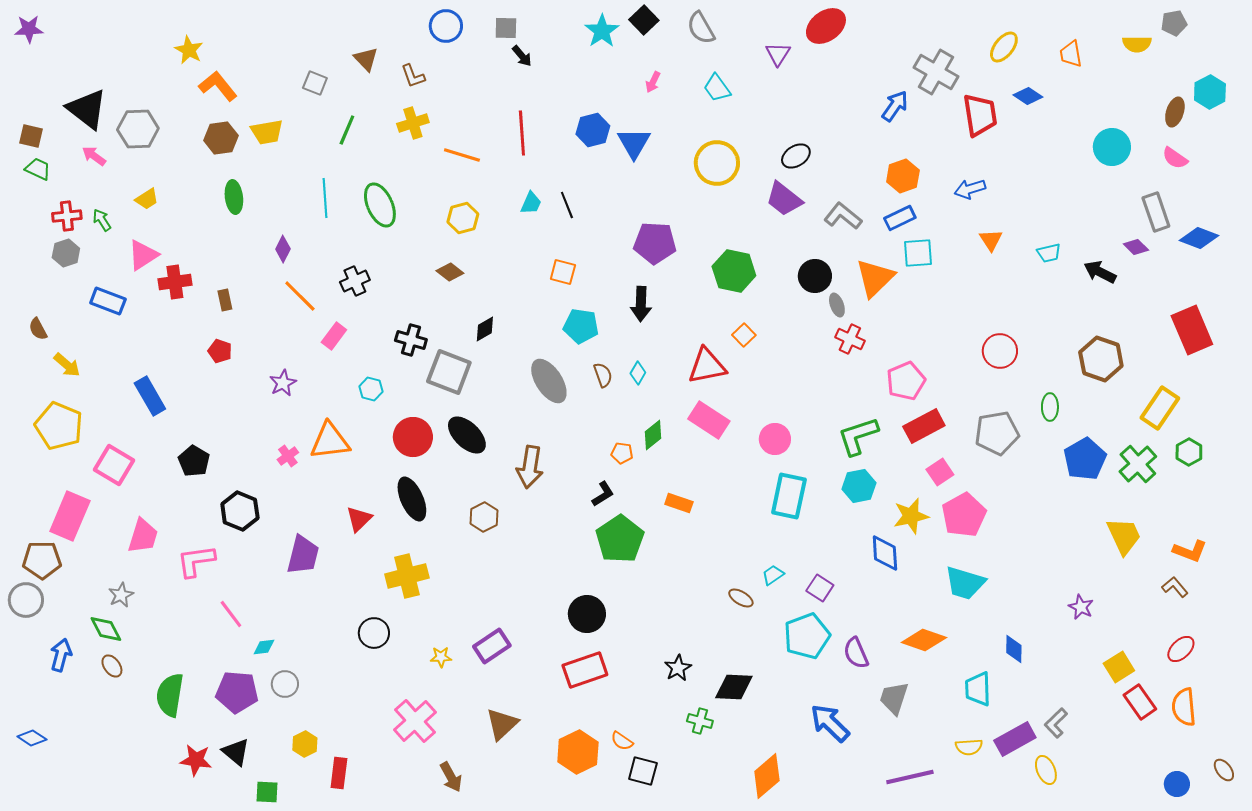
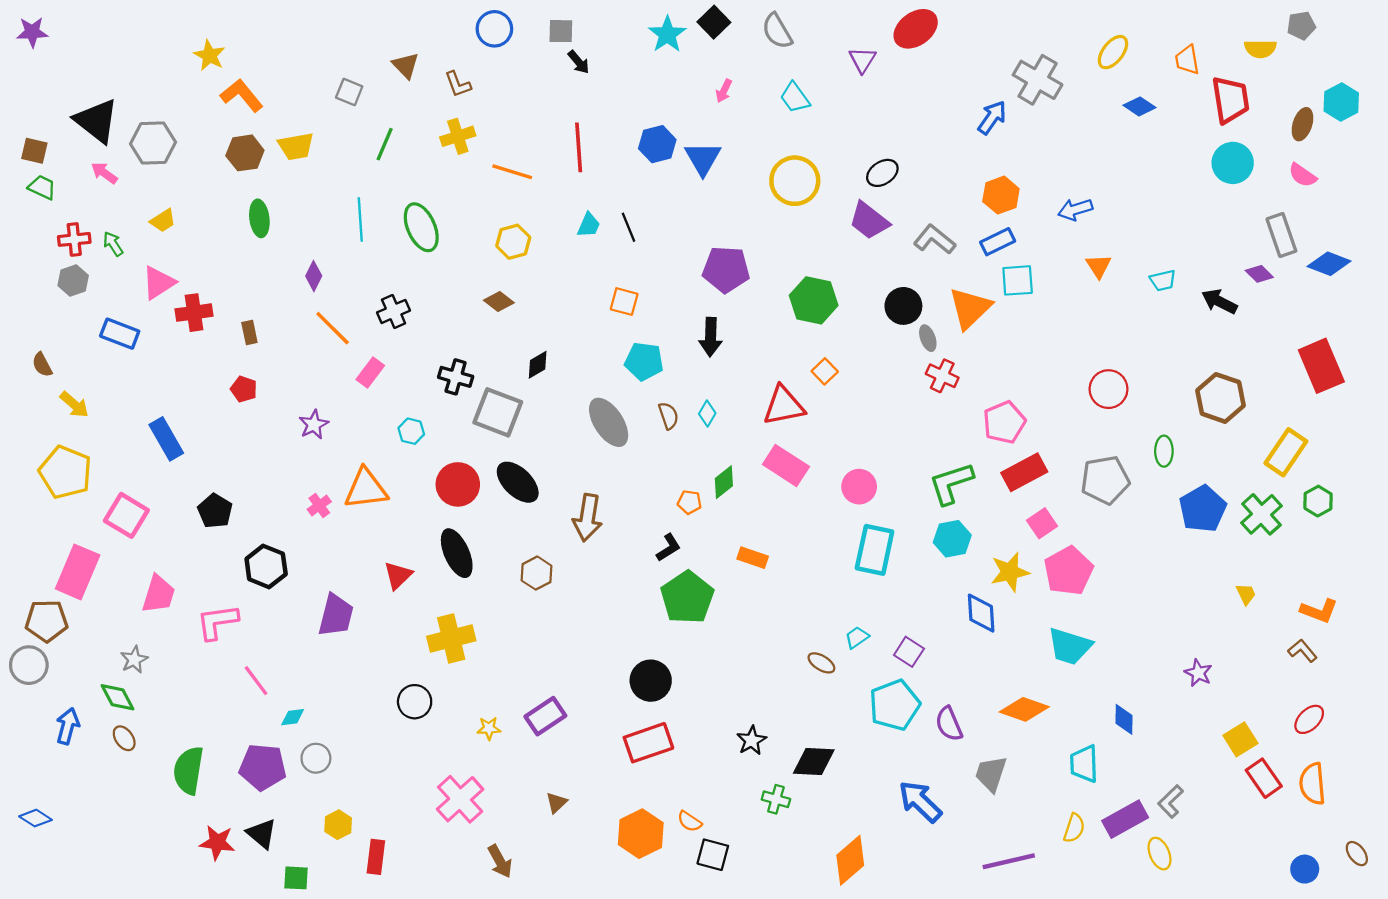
red trapezoid: (980, 115) -> (1230, 100), moved
yellow trapezoid: (1124, 536) -> (1246, 594), size x0.5
brown triangle: (502, 724) -> (556, 803), size x0.6
yellow semicircle: (969, 747) -> (1074, 828), turned -68

